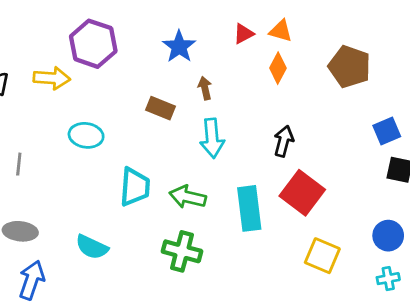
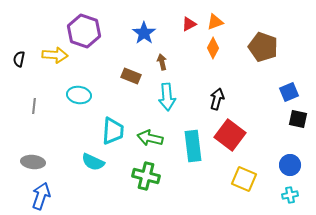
orange triangle: (281, 31) -> (215, 22), turned -36
gray line: (19, 164) -> (34, 106), moved
cyan semicircle: (92, 247) -> (93, 162), moved

